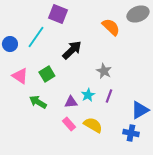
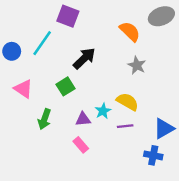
gray star: (104, 71) -> (137, 65), moved
green square: (47, 74) -> (65, 86), moved
purple line: (109, 96) -> (125, 126), moved, turned 64
green arrow: (38, 102) -> (44, 119), turned -102
yellow semicircle: (93, 125) -> (127, 102), moved

